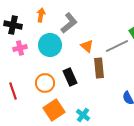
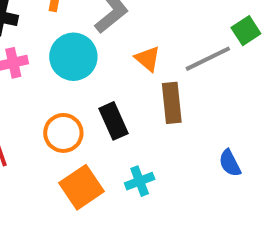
cyan cross: (83, 115) -> (140, 181), moved, turned 32

